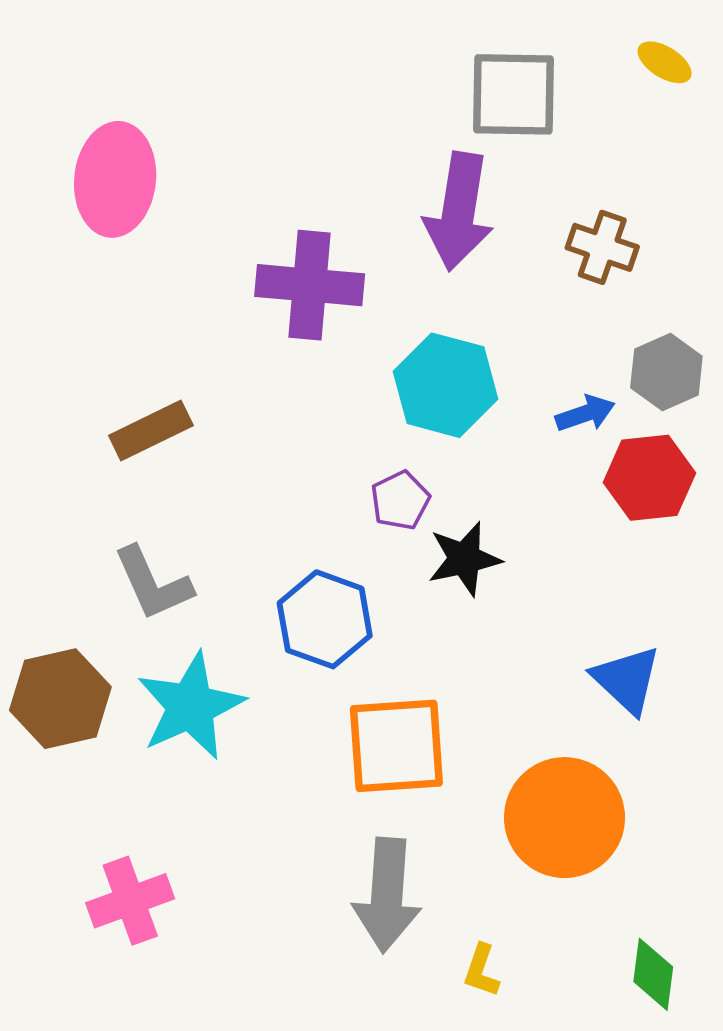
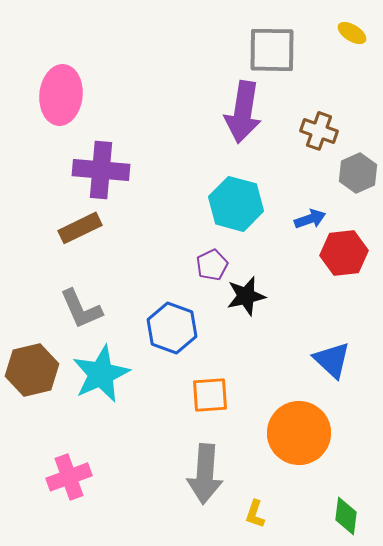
purple cross: (310, 285) -> (101, 170), moved
gray hexagon: (666, 372) -> (358, 173), moved
orange square: (396, 746) -> (210, 395), size x0.7

